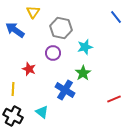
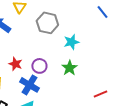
purple circle: (53, 53) -> (39, 66), moved
blue cross: (65, 90) -> (29, 85), moved

